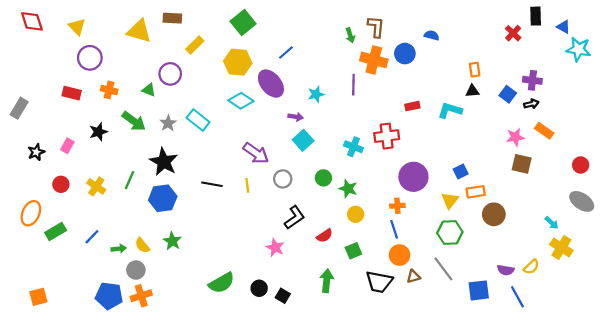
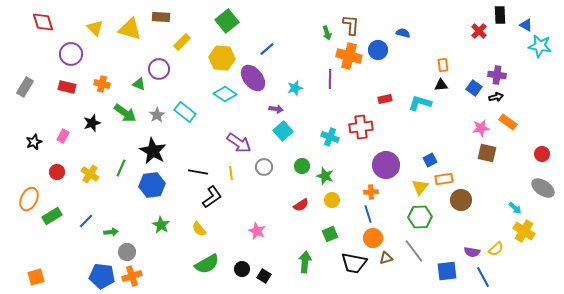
red diamond: (32, 21) -> (43, 22), moved
yellow triangle: (77, 27) -> (95, 28), moved
purple circle: (90, 58) -> (71, 54), moved
gray rectangle: (19, 108) -> (25, 87), moved
black L-shape: (294, 218) -> (212, 197), moved
red semicircle: (325, 236) -> (301, 205), moved
yellow semicircle: (142, 245) -> (199, 229), moved

